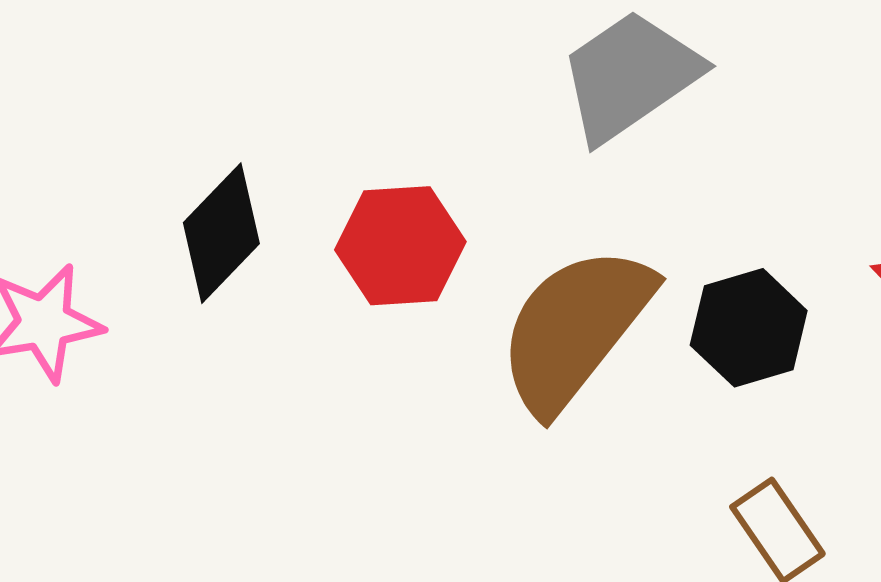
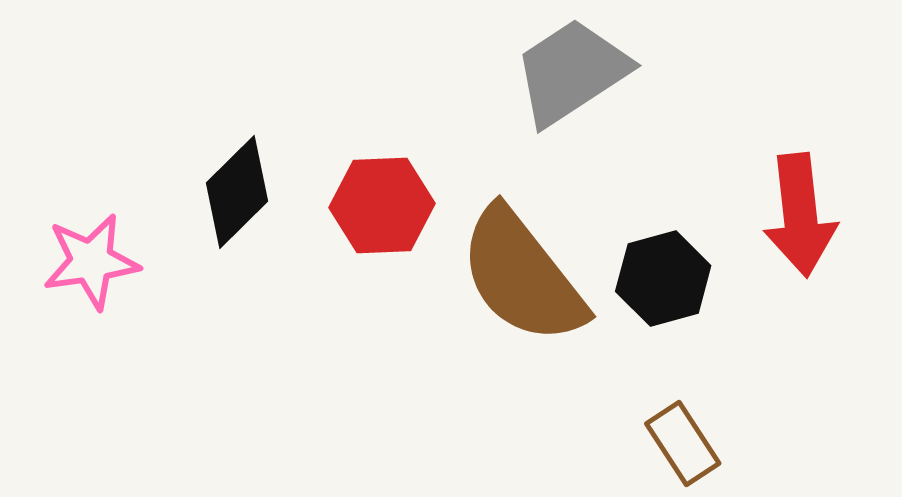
brown semicircle: (575, 329) -> (522, 276), turned -78

